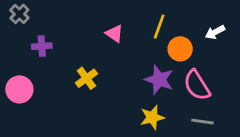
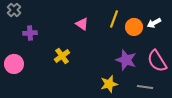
orange circle: (180, 49) -> (134, 27), moved
purple star: (159, 80) -> (126, 60), moved
pink semicircle: (197, 85) -> (157, 61), moved

